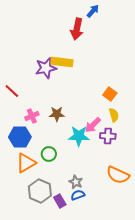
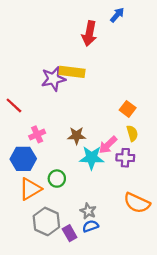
blue arrow: (93, 11) -> (117, 15), moved
brown star: (57, 114) -> (77, 136), moved

